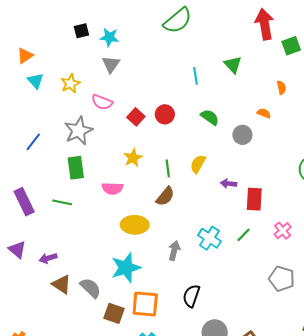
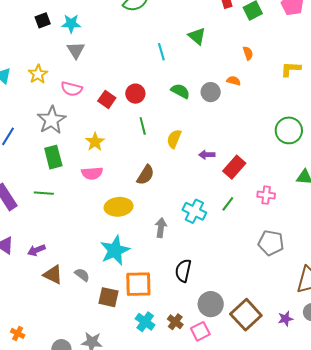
gray circle: (242, 135) -> (211, 92), moved
yellow star: (133, 158) -> (95, 142), moved
green line: (168, 168) -> (143, 126), moved
red rectangle: (254, 199) -> (234, 167), turned 45
pink cross: (283, 231) -> (266, 195), turned -36
gray semicircle: (90, 288) -> (82, 275), size x0.7

